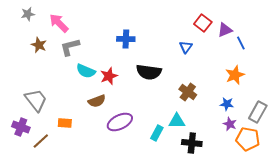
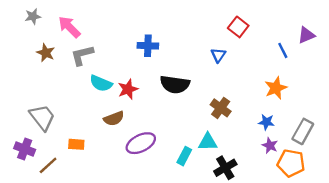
purple triangle: (225, 30) -> (306, 35), moved
black cross: (192, 143) -> (225, 168), turned -36

